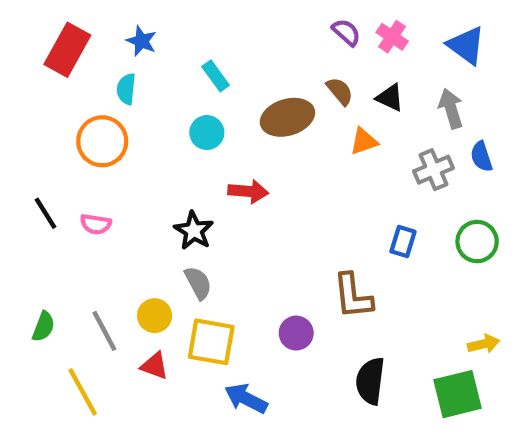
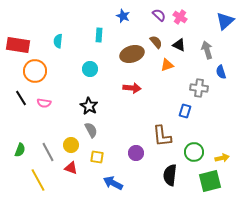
blue star: (141, 41) -> (123, 16), moved
blue triangle: (466, 45) -> (225, 21), moved, turned 42
red rectangle: (67, 50) -> (18, 45), moved, turned 70
cyan rectangle: (216, 76) -> (99, 35), turned 40
cyan circle: (207, 133) -> (90, 69), moved
orange circle: (102, 141) -> (35, 71), moved
gray cross: (433, 170) -> (199, 88), moved, turned 30
red arrow: (248, 191) -> (132, 88), moved
green circle: (477, 242) -> (194, 152), moved
yellow square: (211, 342) -> (97, 157), size x0.6

